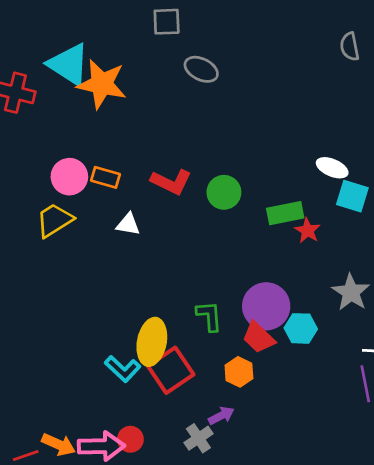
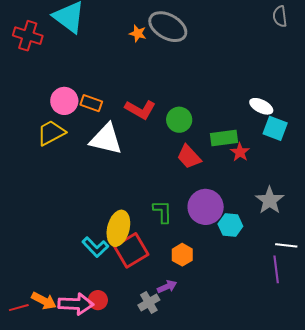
gray ellipse: (201, 69) -> (168, 27), size x1.5
orange star: (102, 84) -> (138, 33), moved, size x0.5
white triangle: (128, 224) -> (106, 139), size x1.8
red trapezoid: (258, 337) -> (189, 157), moved

